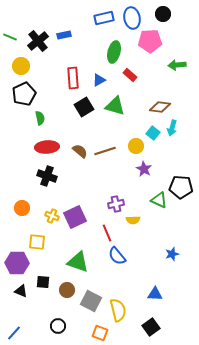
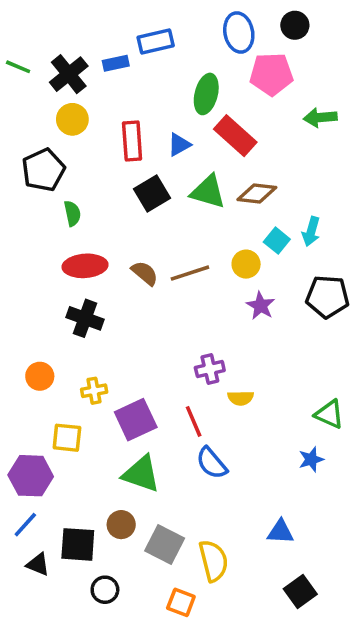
blue rectangle: (104, 18) -> (156, 42), moved
yellow circle: (21, 66) -> (72, 119), moved
red rectangle: (130, 75) -> (235, 136), size x1.6
brown diamond: (160, 107) -> (257, 193), moved
black pentagon: (181, 187) -> (327, 297), moved
green triangle: (159, 200) -> (329, 414), moved
yellow cross: (52, 216) -> (94, 391), turned -32
purple square: (75, 217) -> (136, 420), moved
black square: (43, 282) -> (78, 544), moved, size x1.5
black triangle: (21, 291) -> (38, 564), moved
black square: (151, 327) -> (300, 592), moved
blue line: (14, 333) -> (25, 525), moved

